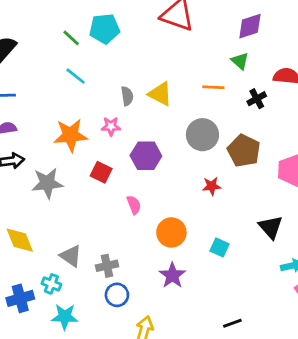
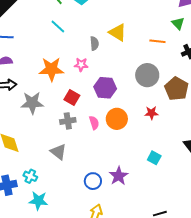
yellow triangle: (160, 94) -> (118, 32), moved
orange circle: (171, 232) -> (117, 119), moved
gray triangle: (71, 256) -> (58, 152), moved
gray cross: (107, 266) -> (68, 121), moved
blue circle: (117, 295) -> (93, 181), moved

